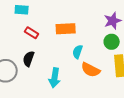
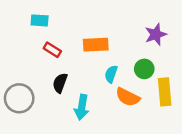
green circle: (112, 42) -> (144, 69), moved
black semicircle: (29, 59) -> (60, 83), moved

